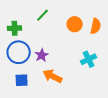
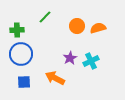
orange semicircle: (96, 26) -> (98, 28), turned -119
purple star: (42, 55) -> (70, 58), moved

